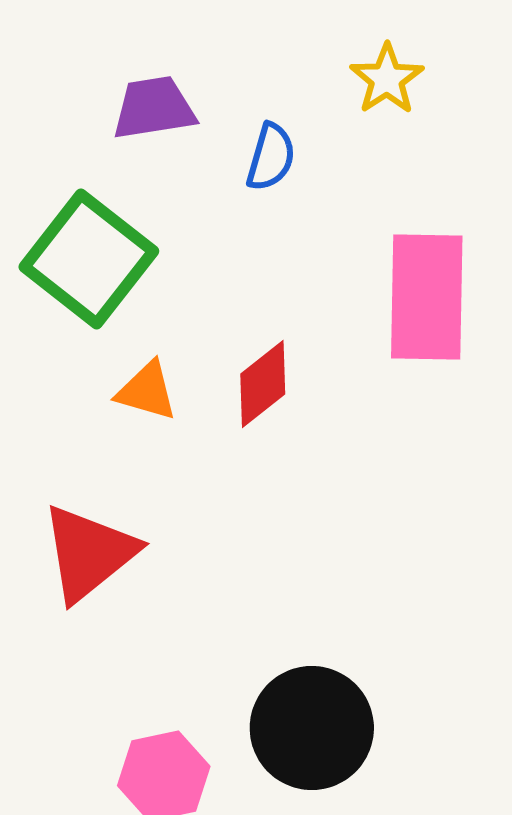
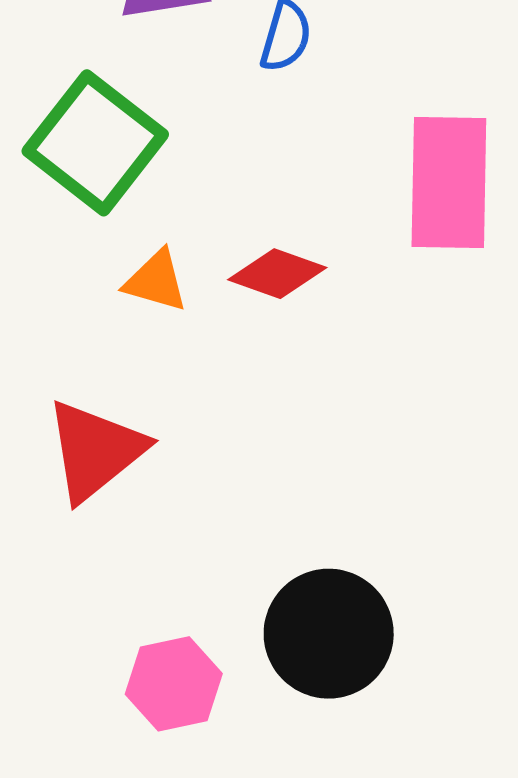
red diamond: (263, 384) -> (277, 274), turned 58

